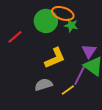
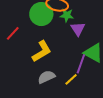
purple triangle: (89, 51) -> (78, 29), moved
yellow L-shape: (55, 58) -> (42, 51), moved

